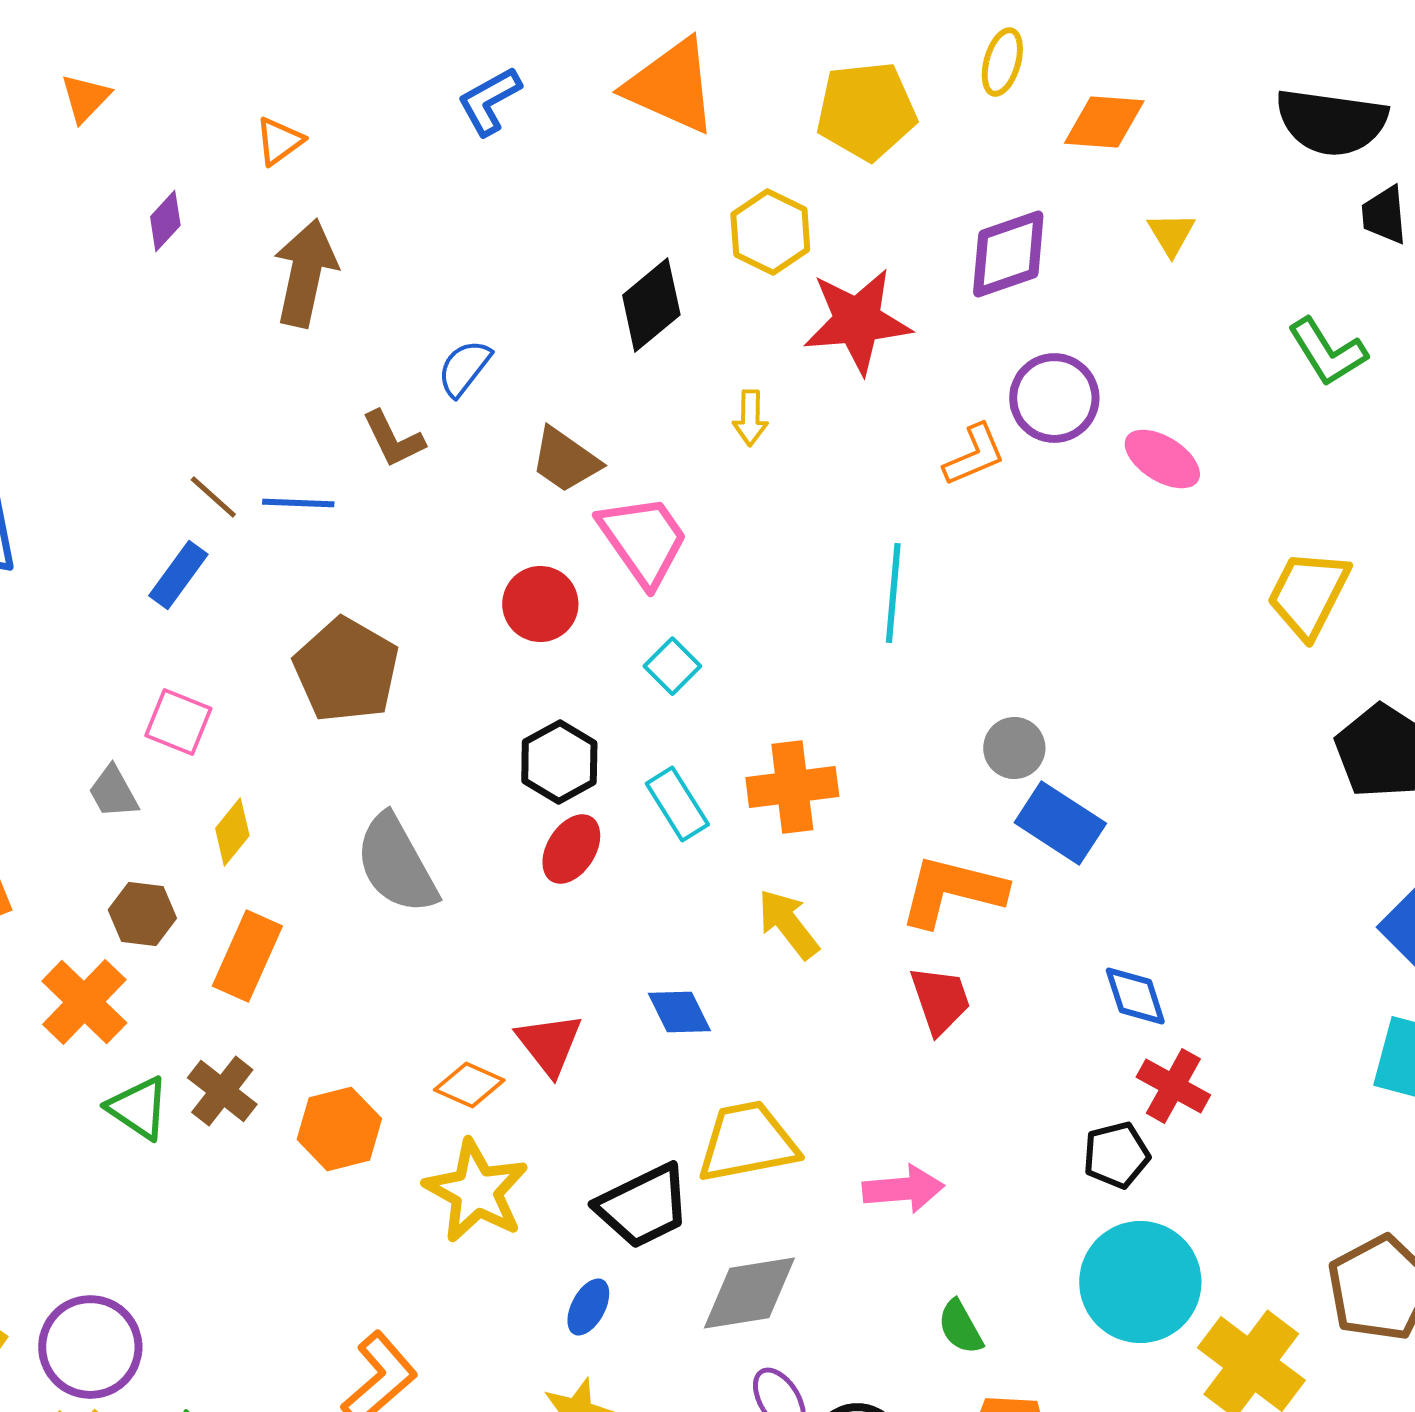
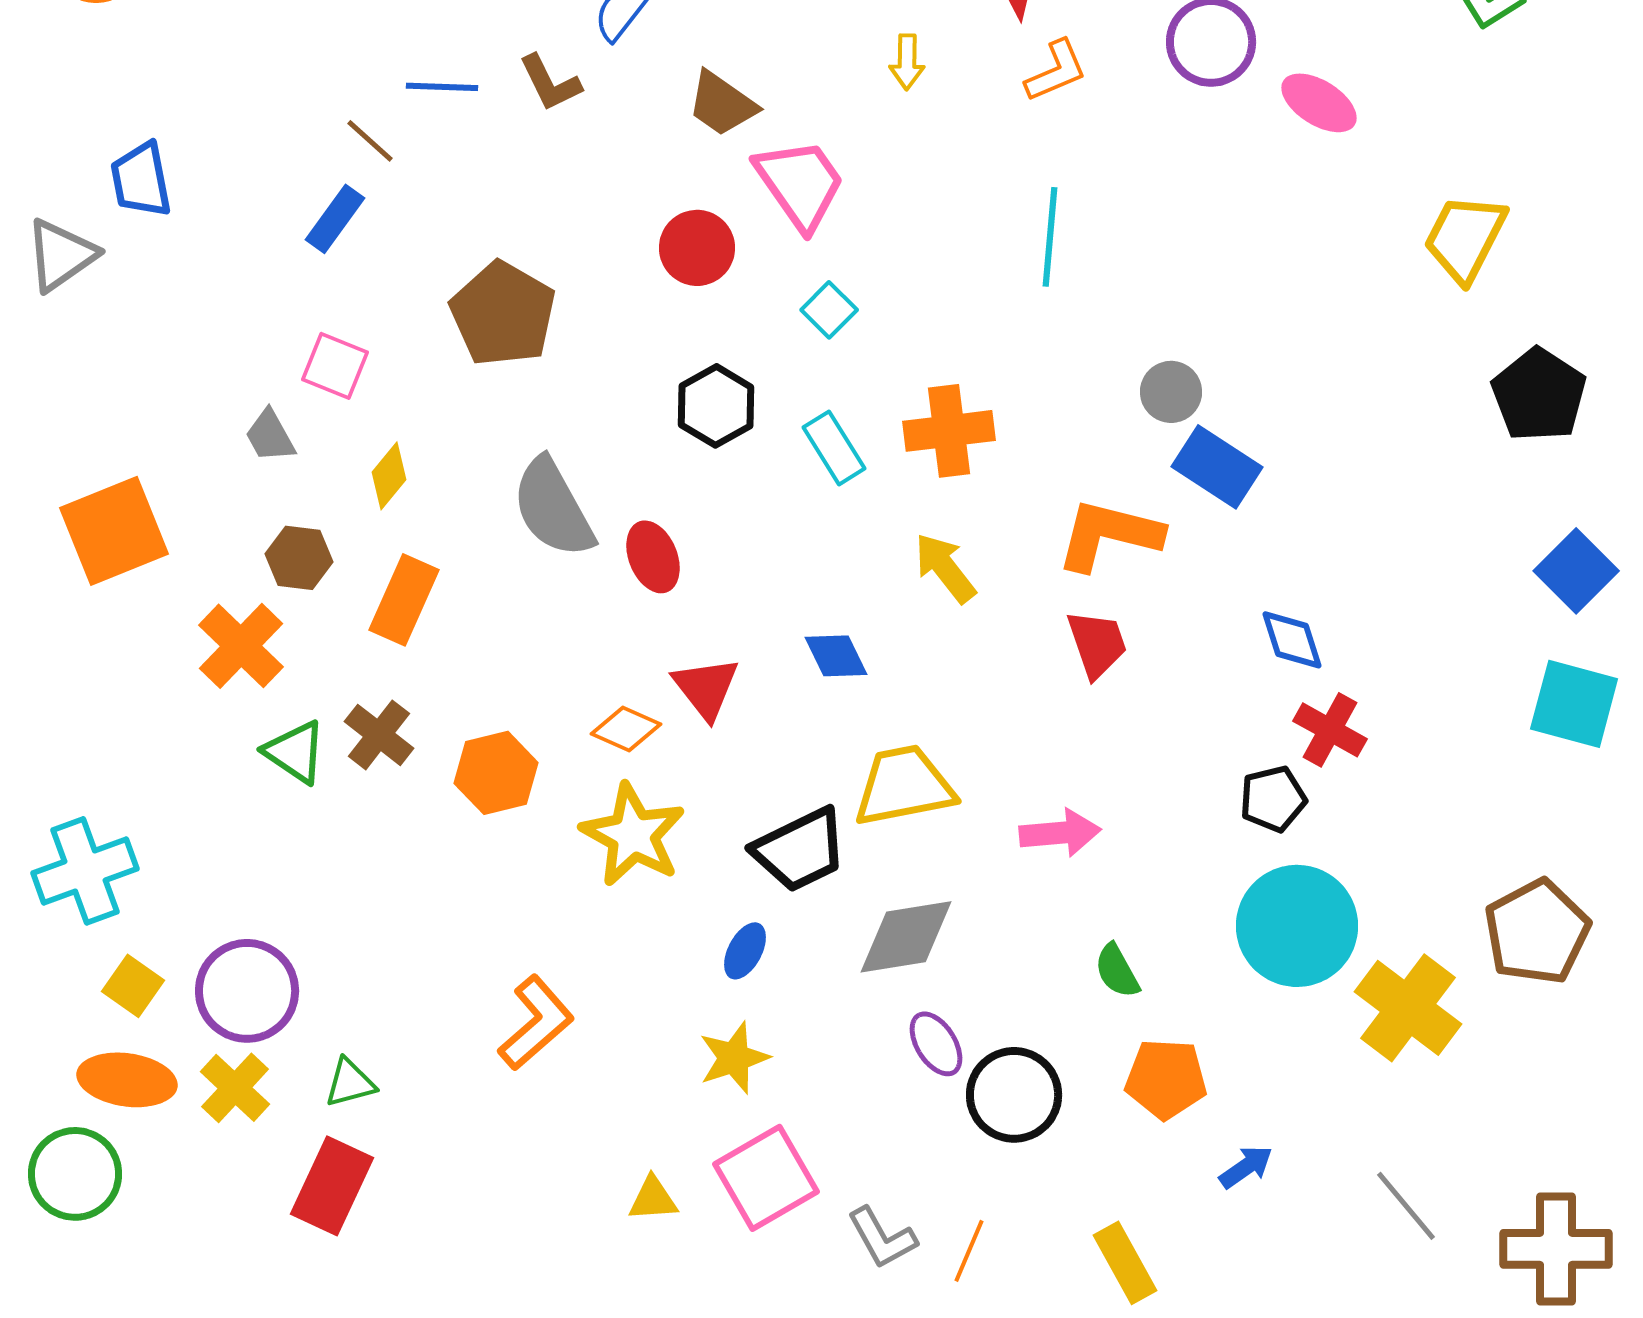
orange L-shape: (974, 455) -> (1056, 71), moved
blue line: (298, 503) -> (442, 87), moved
red ellipse: (571, 849) -> (653, 557), moved, turned -54

